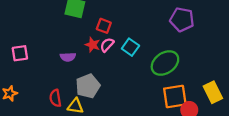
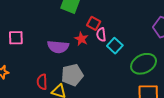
pink semicircle: (107, 45) -> (101, 35), moved, turned -56
purple semicircle: (68, 57) -> (58, 47), size x1.5

